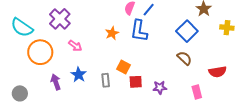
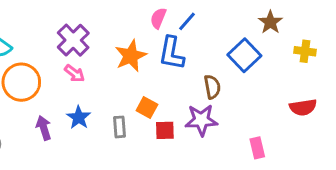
purple cross: (60, 19) -> (73, 40), moved
orange star: (112, 33) -> (131, 56), size x1.5
brown semicircle: (184, 58) -> (212, 87), moved, turned 35
red semicircle: (218, 72) -> (303, 107), moved
purple star: (160, 88) -> (201, 120), moved, size x1.5

